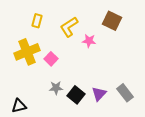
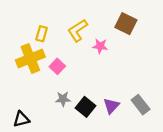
yellow rectangle: (37, 21) -> (42, 34), moved

